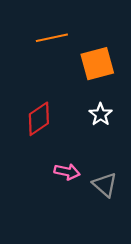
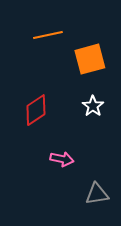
gray triangle: (105, 185) -> (97, 194), moved, turned -50

